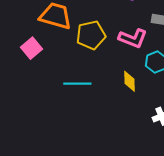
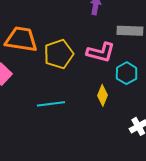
yellow diamond: (130, 81) -> (102, 95), turned 30

